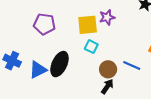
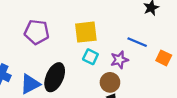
purple star: (107, 17) -> (119, 60), moved
blue line: (132, 65) -> (137, 42), moved

